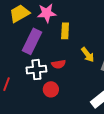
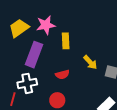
white cross: (36, 70) -> (27, 83), moved

